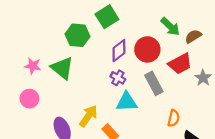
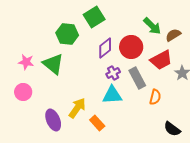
purple cross: (118, 78) -> (113, 73), moved, turned 32
orange semicircle: (174, 118) -> (155, 97), moved

